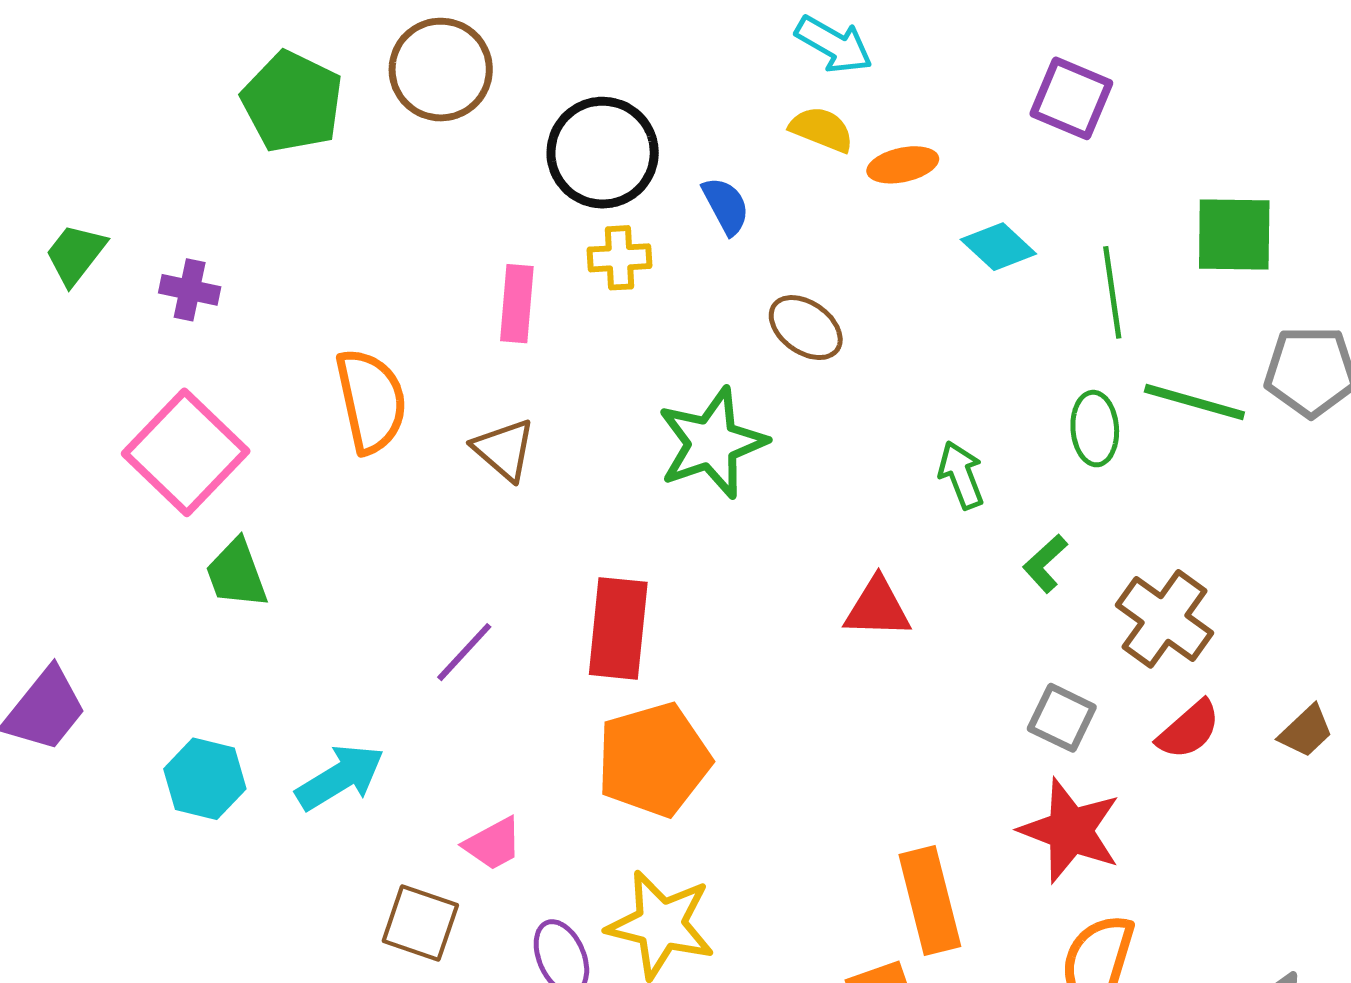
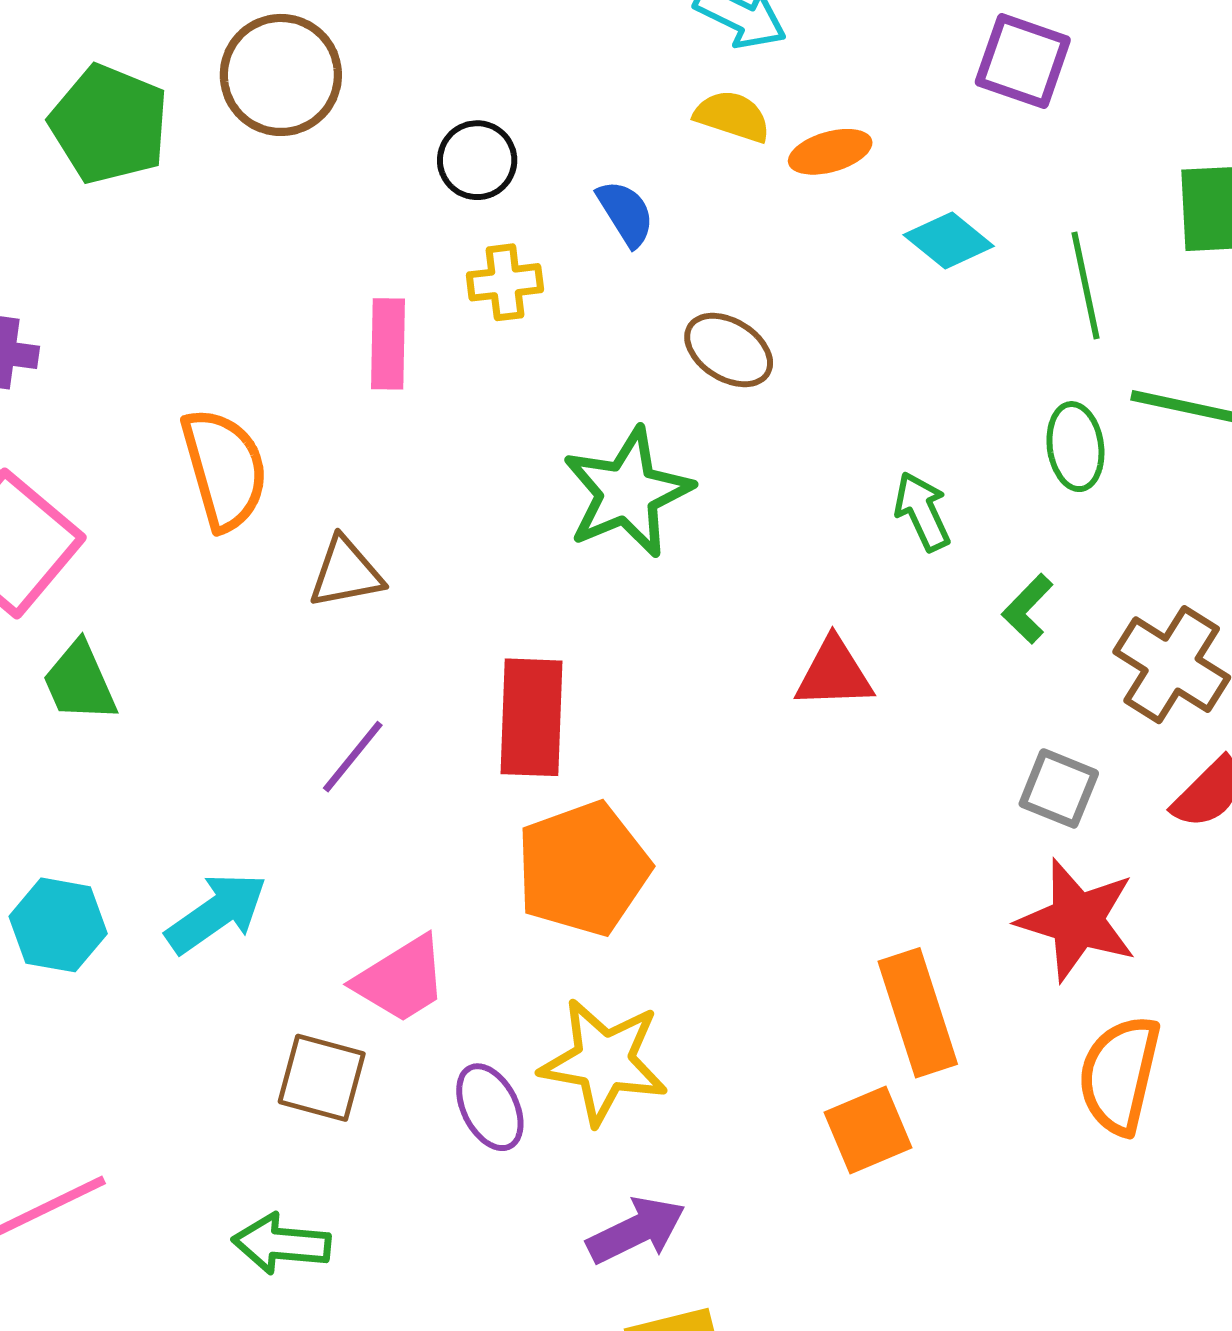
black circle: (603, 153) -> (477, 160), size x0.6
brown triangle: (504, 450) -> (346, 573), moved, turned -48
pink trapezoid: (493, 844) -> (401, 979), size x1.4

